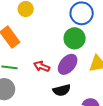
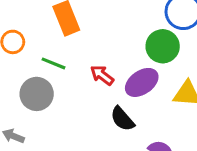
black semicircle: (62, 90) -> (122, 119), turned 48

